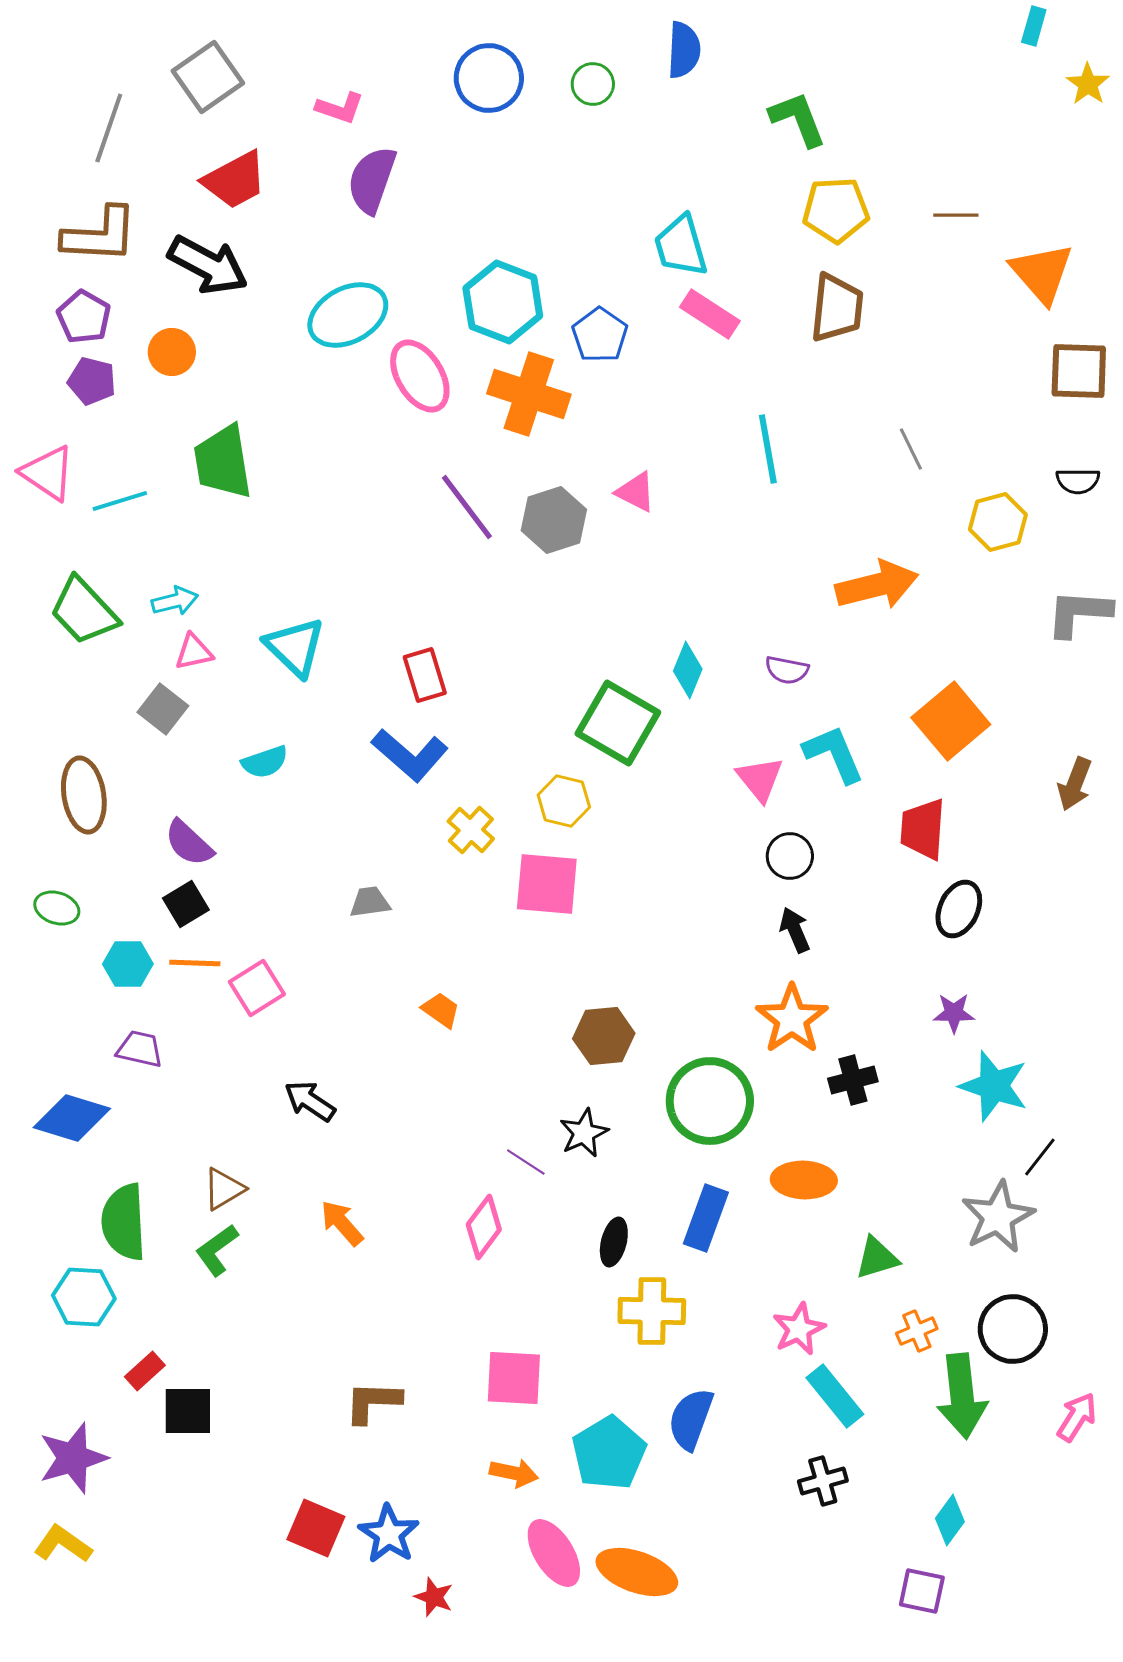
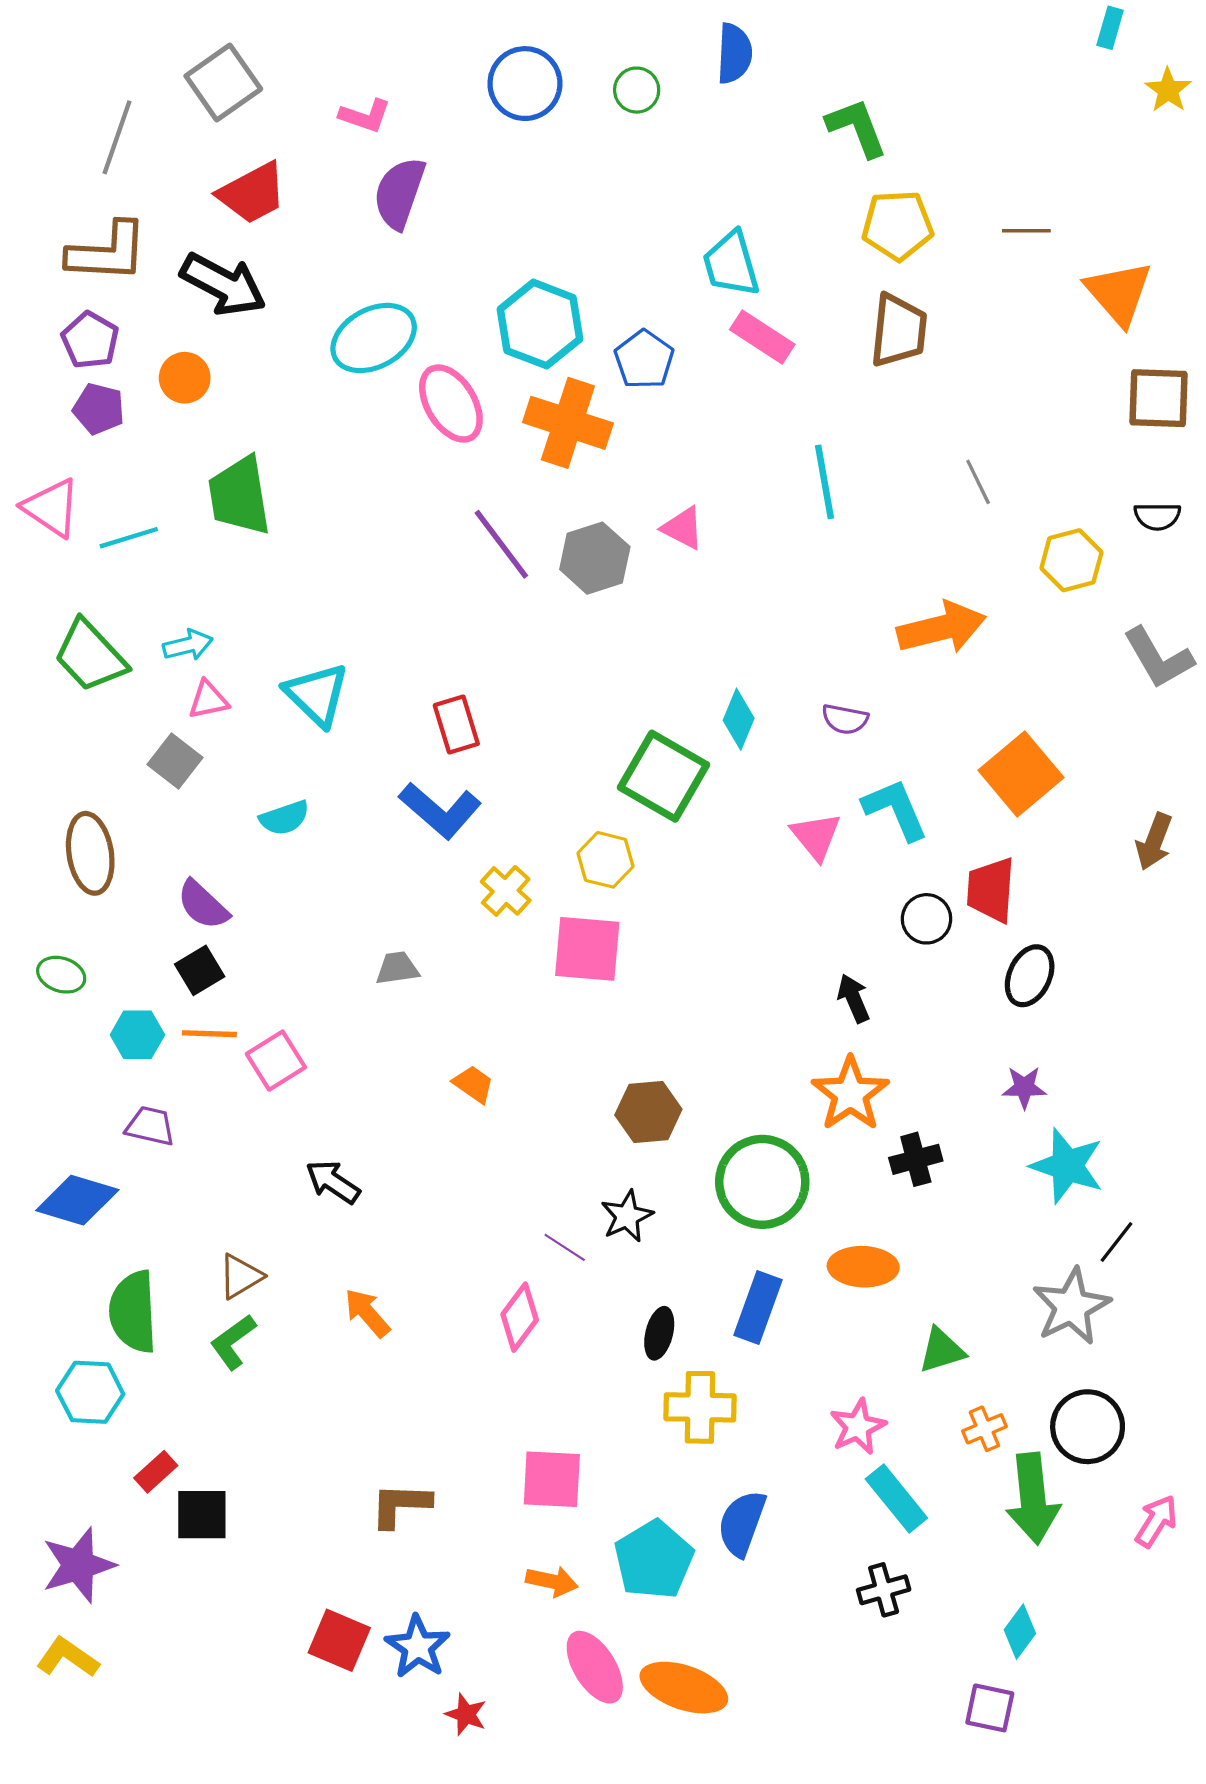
gray L-shape: (1079, 613) -> (1158, 658), turned -124
black circle: (790, 856) -> (927, 919), moved

